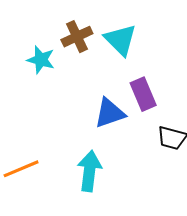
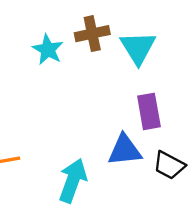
blue triangle: (110, 113) -> (125, 150), moved

